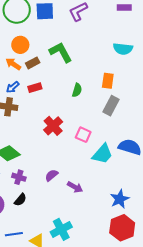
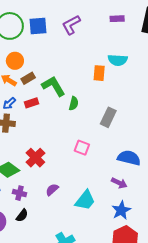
green L-shape: (61, 52) -> (53, 86), moved
orange rectangle: (108, 81) -> (99, 73), moved
red cross: (53, 126) -> (35, 158), moved
cyan trapezoid: (102, 154) -> (85, 200), moved
purple arrow: (75, 187) -> (119, 183), moved

